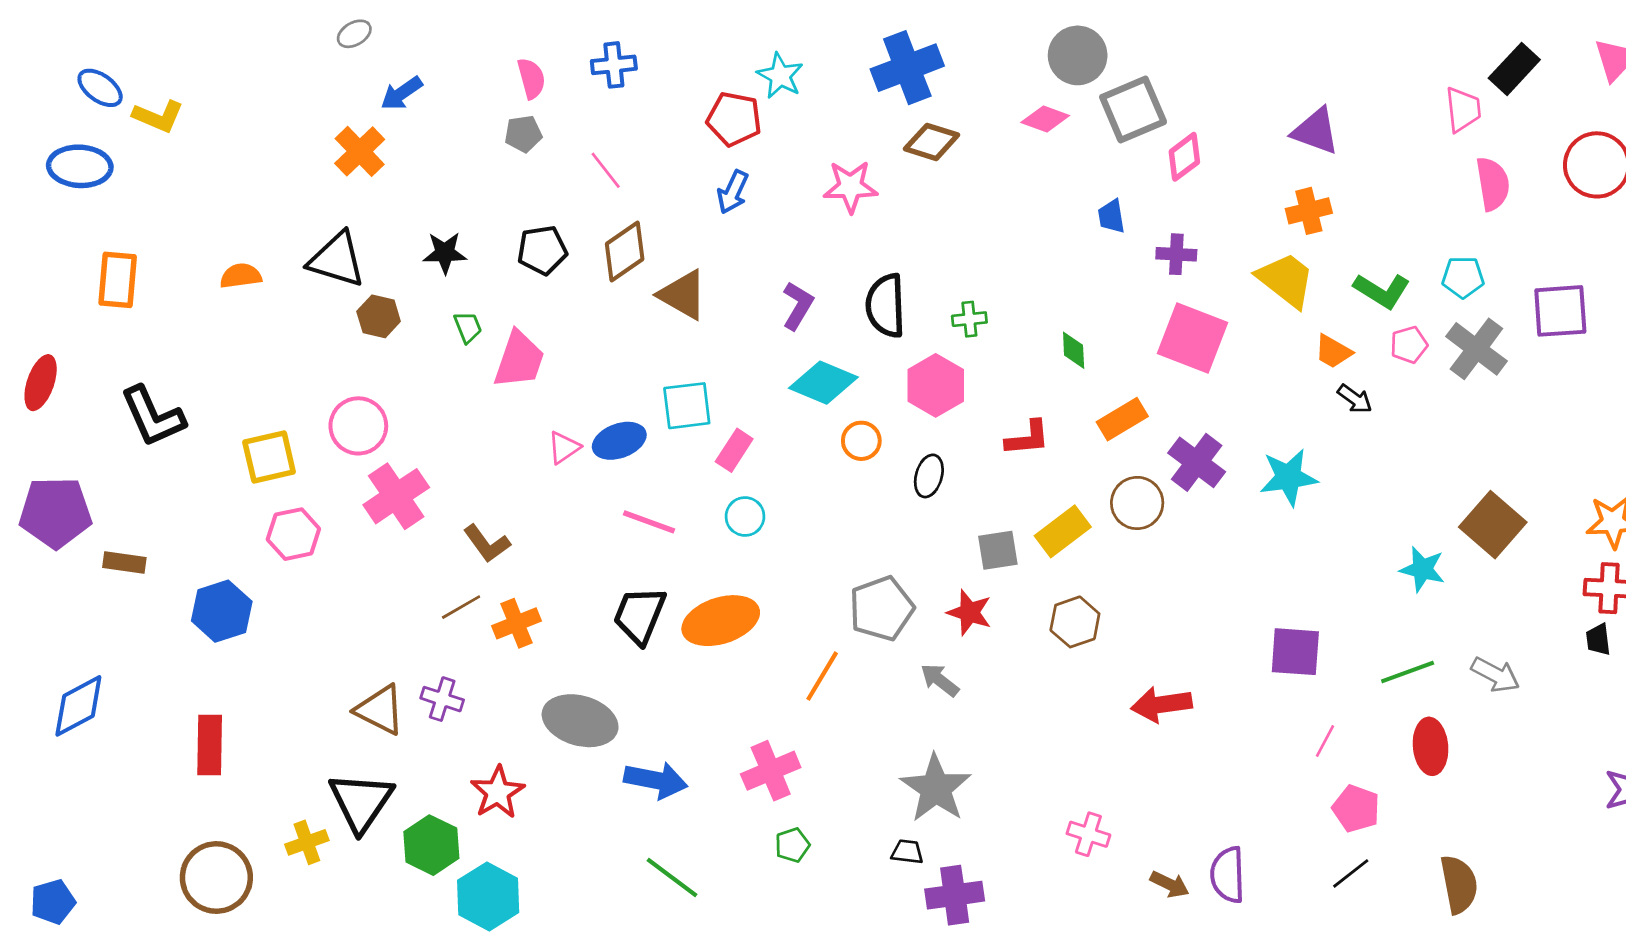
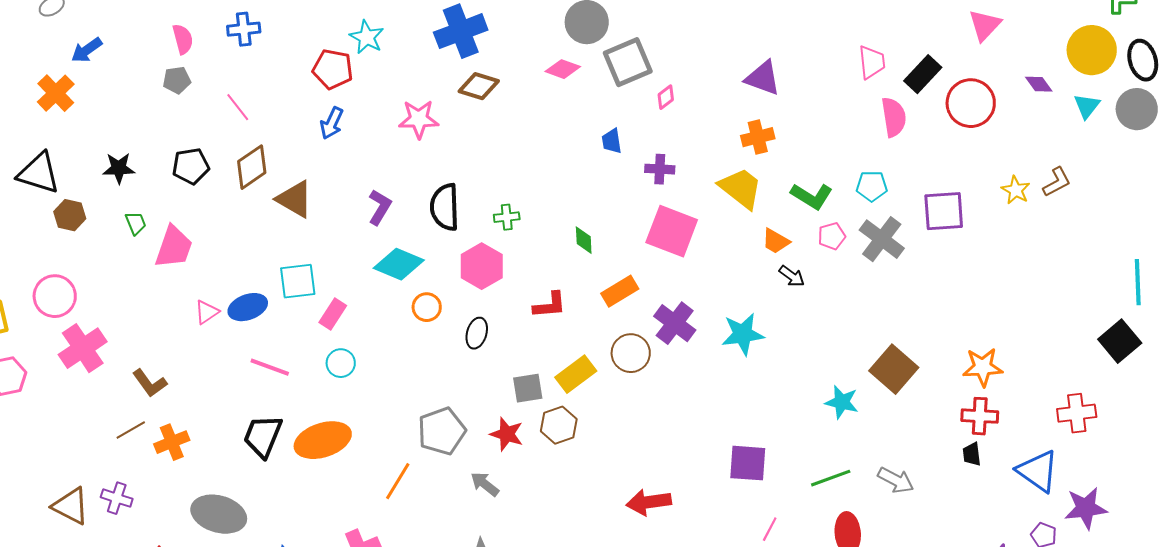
black rectangle: (1514, 69) -> (923, 74), moved
pink diamond: (1184, 157) -> (666, 97), size x0.7
brown hexagon: (1075, 622) -> (559, 425), moved

